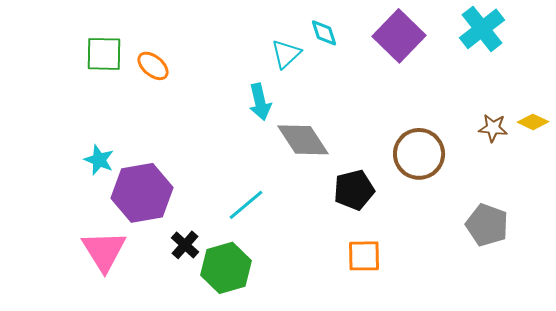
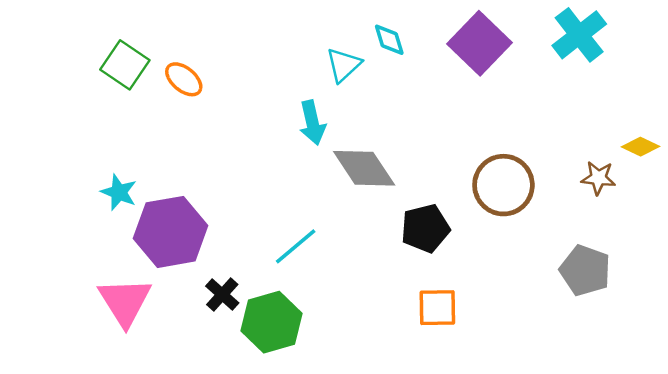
green square: (104, 54) -> (125, 65), turned 33
brown star: (493, 128) -> (598, 178), moved

